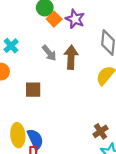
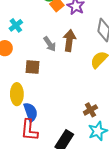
gray arrow: (49, 53) -> (50, 44), moved
yellow ellipse: (18, 135) -> (17, 94), moved

